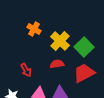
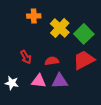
orange cross: (34, 29) -> (34, 16), turned -32
red semicircle: (57, 64) -> (52, 61), moved

